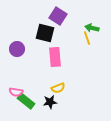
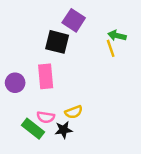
purple circle: (17, 49) -> (15, 83), moved
pink rectangle: (55, 57) -> (46, 76), moved
pink semicircle: (16, 92) -> (46, 117), moved

